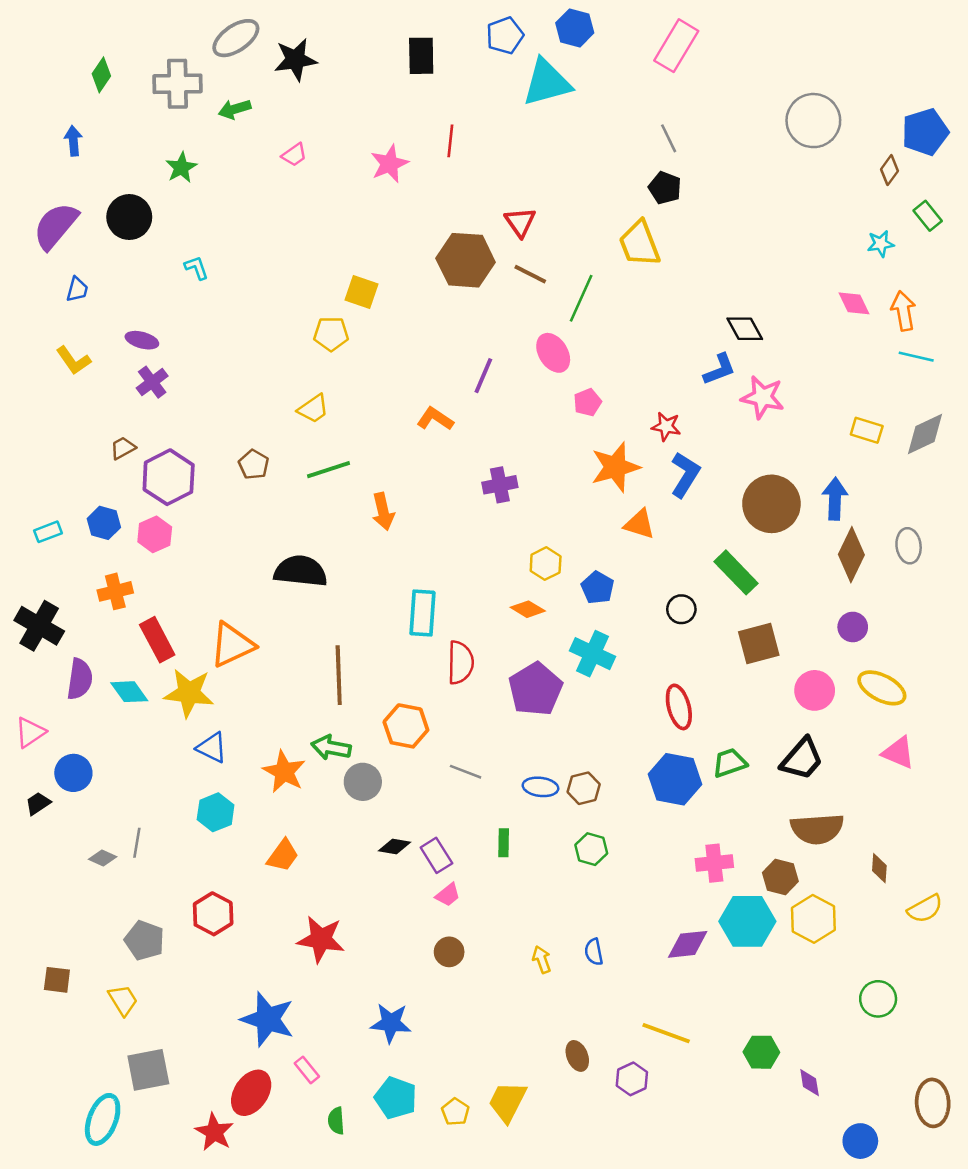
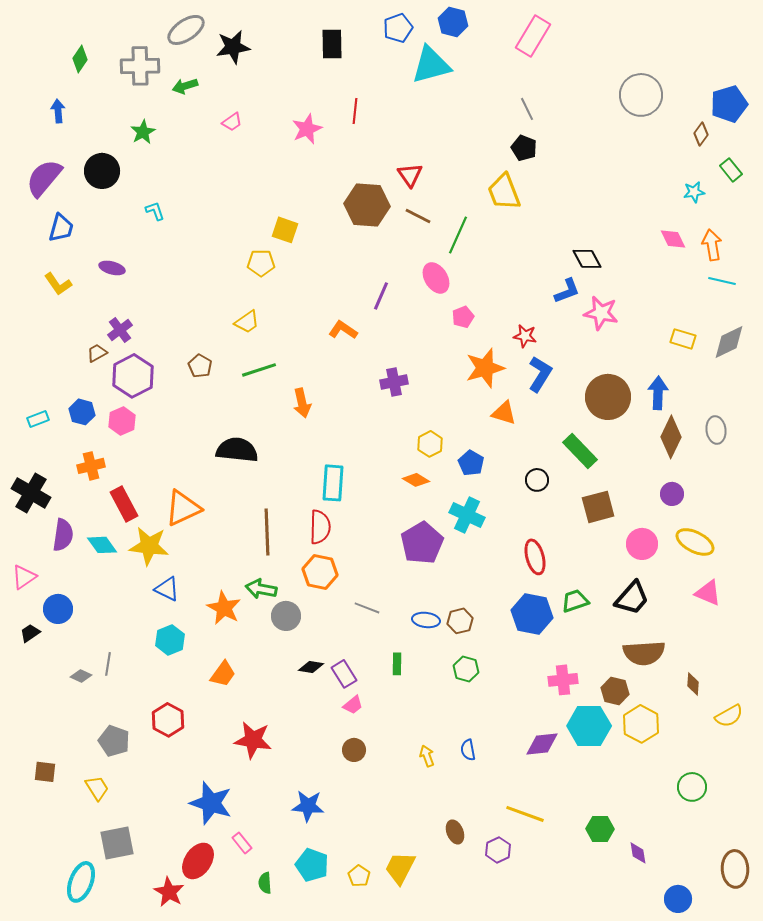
blue trapezoid: (77, 289) -> (61, 228), size x1.4
purple cross: (152, 382) -> (120, 330), moved
red semicircle: (461, 663) -> (320, 527), moved

